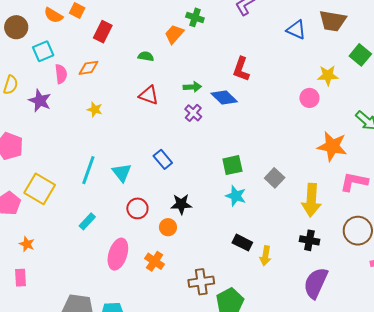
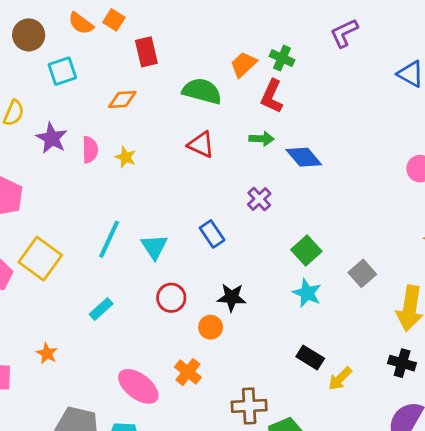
green cross: (195, 17) -> (282, 58), moved
red rectangle: (103, 32) -> (146, 52), turned -45
green semicircle: (146, 56) -> (202, 91), size x1.8
red L-shape: (241, 69) -> (272, 96), moved
pink semicircle: (61, 74) -> (90, 150), moved
purple cross: (193, 113) -> (259, 199), moved
green square: (232, 165) -> (306, 250), turned -35
orange star: (27, 244) -> (47, 353), moved
pink ellipse: (118, 254) -> (138, 386), moved, turned -76
yellow arrow: (265, 256) -> (340, 379), turned 30

